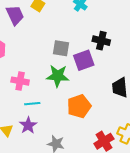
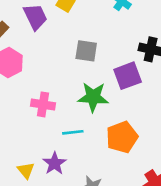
gray square: (61, 48) -> (86, 51), moved
cyan line: (32, 104) -> (73, 132), moved

